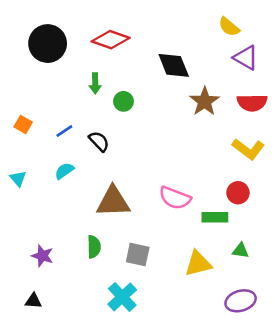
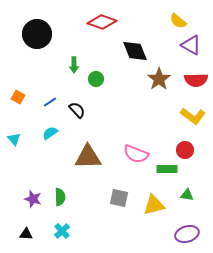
red diamond: (111, 40) -> (102, 22), moved
green semicircle: (94, 247) -> (60, 197), moved
gray square: (138, 254) -> (119, 198), moved
cyan cross: (122, 297) -> (62, 231), moved, size x0.7

